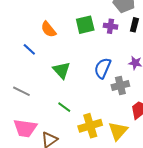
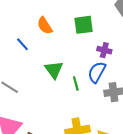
purple cross: (110, 26) -> (104, 50), moved
green line: (64, 107) -> (76, 83), moved, turned 32

